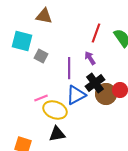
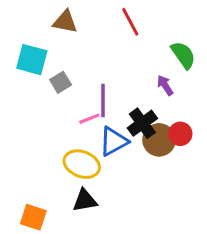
red line: (96, 33) -> (130, 22), moved, turned -48
gray square: (41, 56) -> (61, 82), turned 32
purple arrow: (90, 58) -> (165, 85), moved
pink line: (41, 98) -> (89, 119), moved

